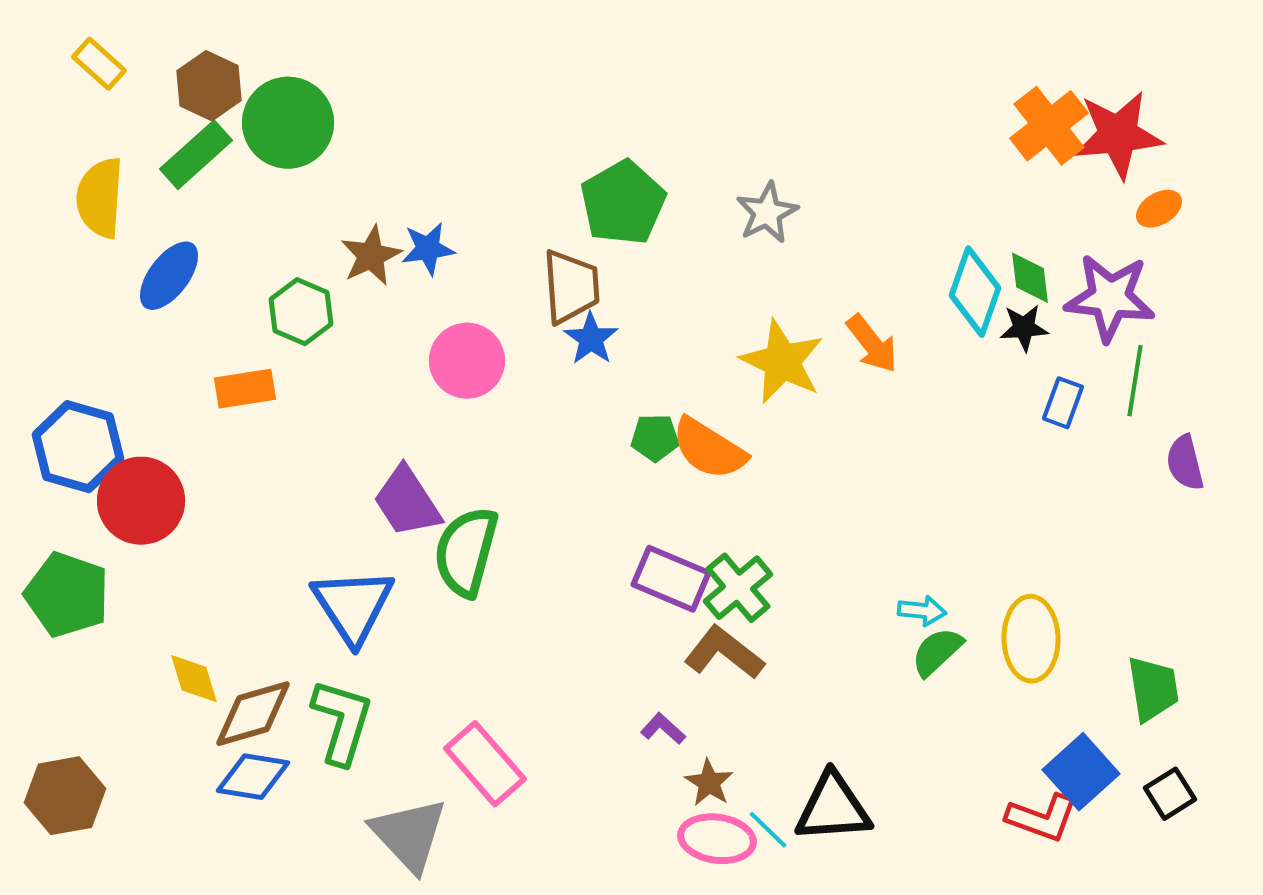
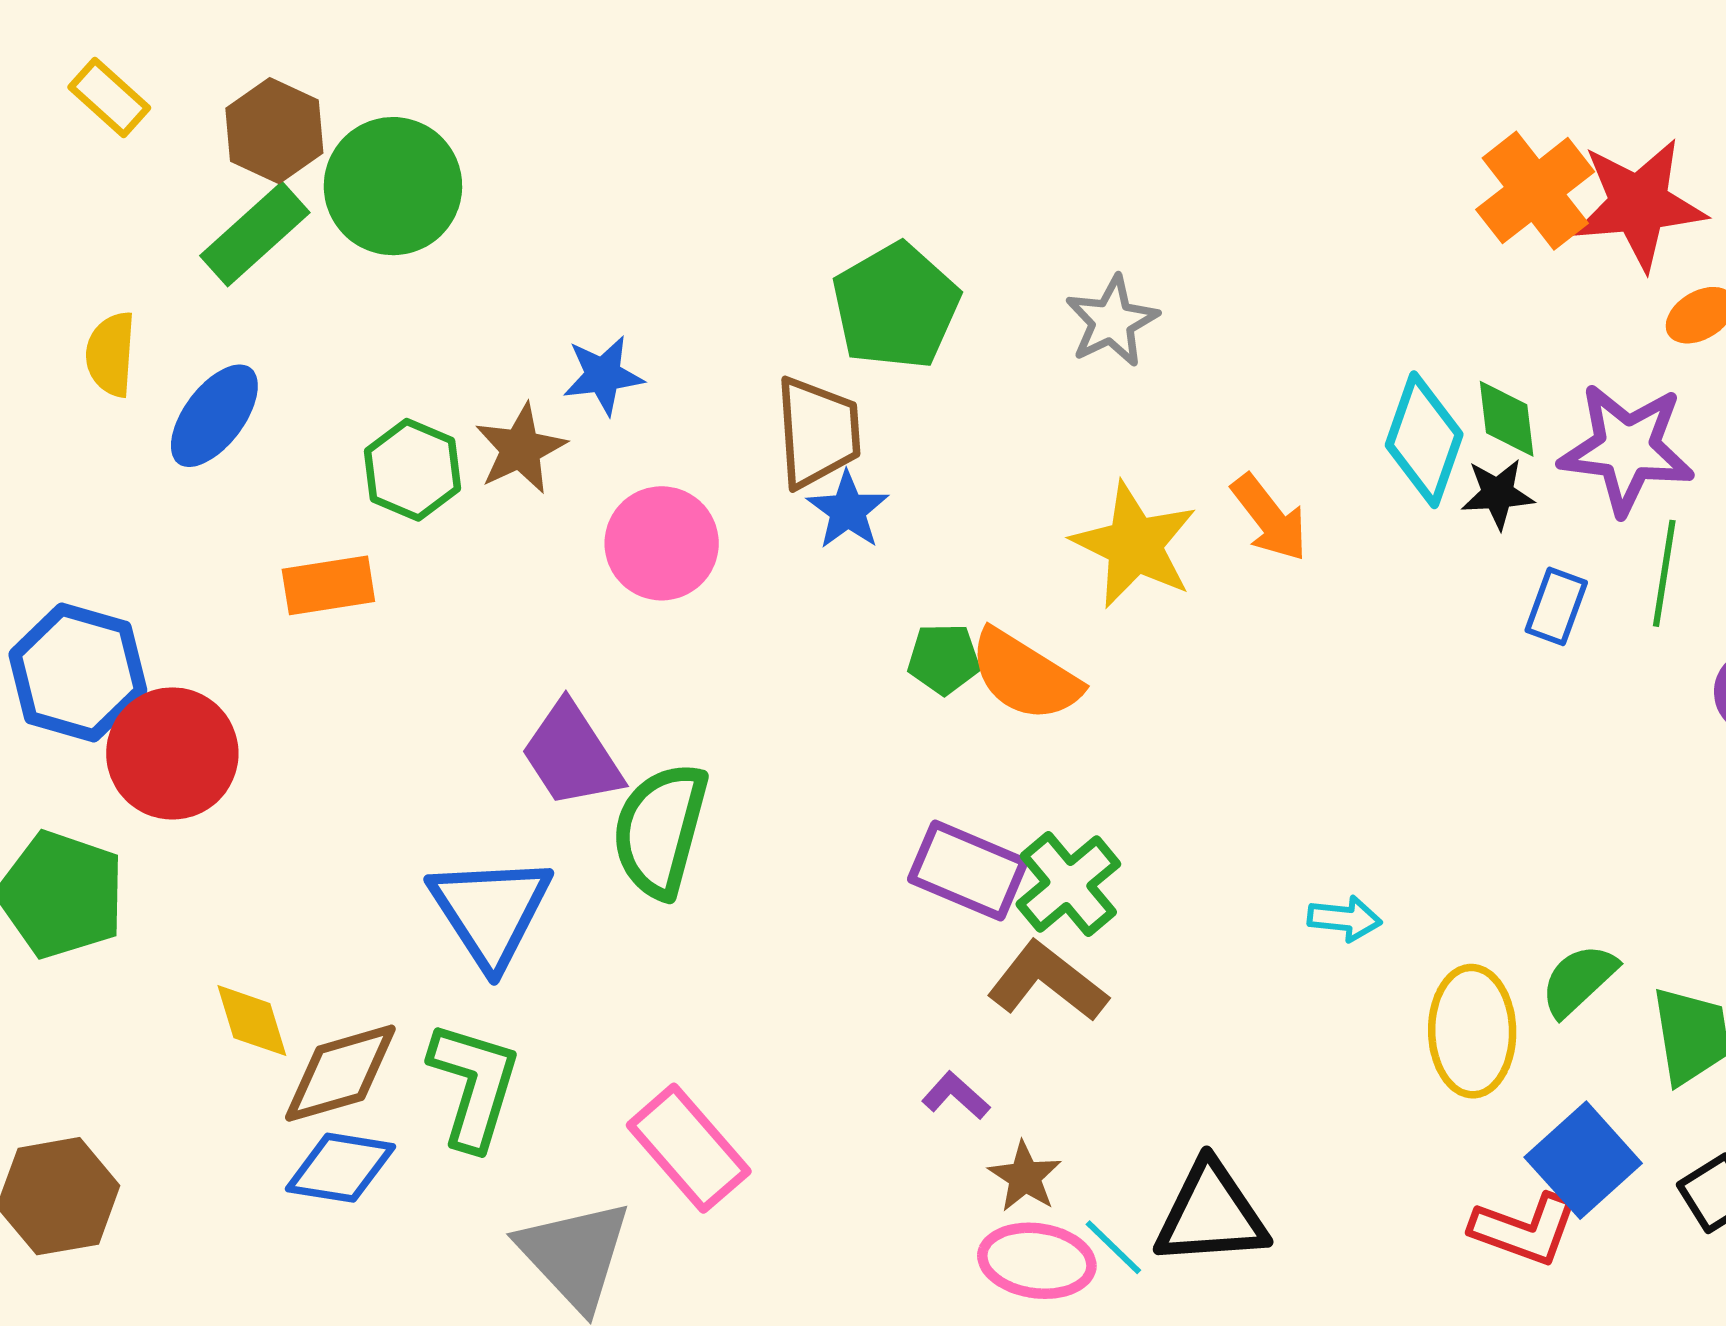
yellow semicircle: (100, 198) -> (111, 354), moved, size x0.7
brown star: (371, 256) -> (521, 449), moved
yellow ellipse: (1031, 639) -> (1472, 1031), moved
green semicircle: (937, 652) -> (1579, 980), moved

